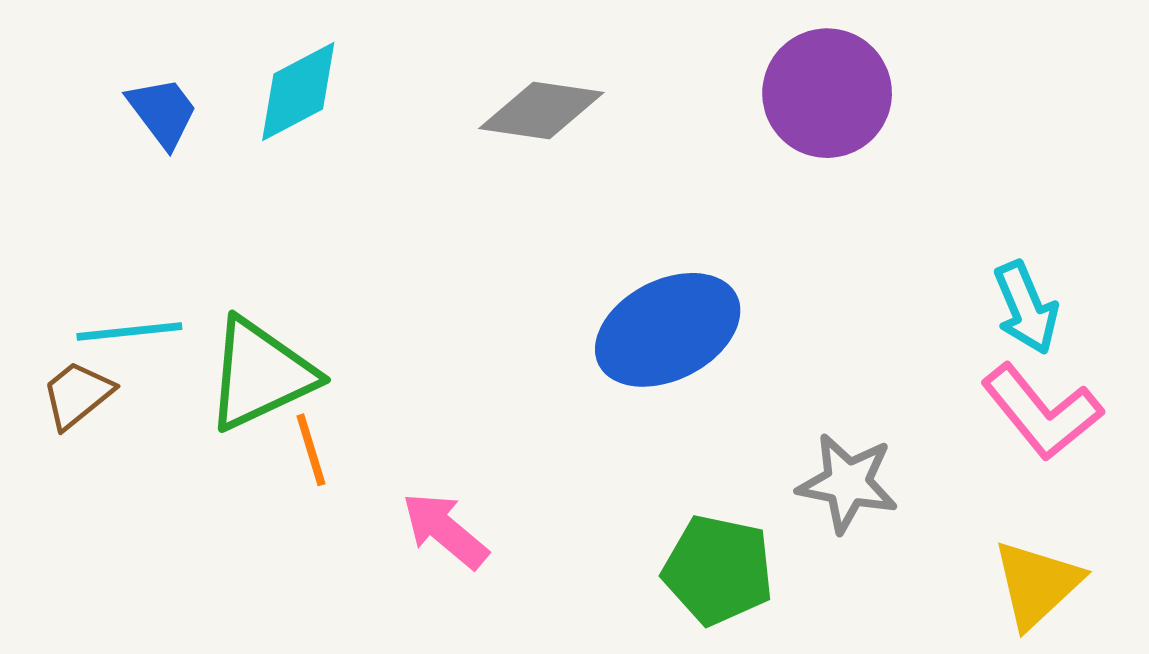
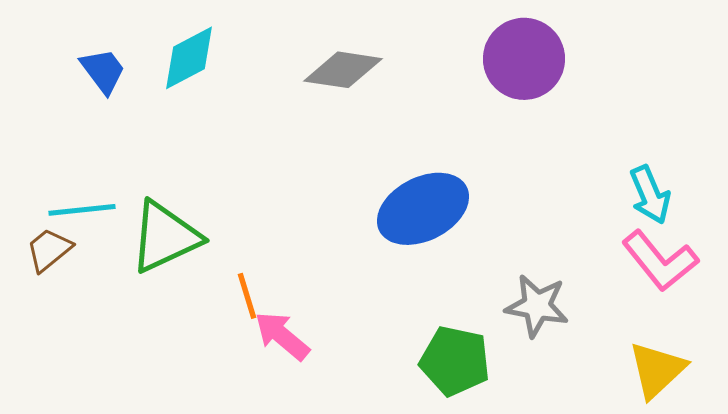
orange line: (311, 450) -> (247, 296), moved

